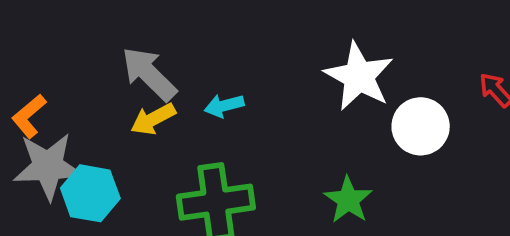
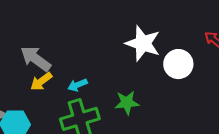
cyan arrow: (224, 106) -> (78, 85), moved
green star: (348, 200) -> (127, 103), moved, turned -30

